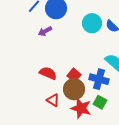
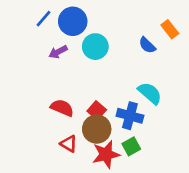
cyan circle: (92, 23) -> (95, 47), moved
green square: (100, 102) -> (131, 146), turned 32
red star: (81, 108) -> (106, 154), turned -30

